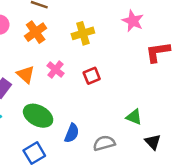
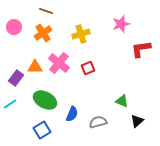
pink star: (133, 21) -> (121, 24), turned 30
pink cross: (56, 70) -> (59, 63), size x1.5
orange triangle: (26, 75) -> (35, 67), turned -42
black triangle: (153, 142) -> (137, 121), turned 32

